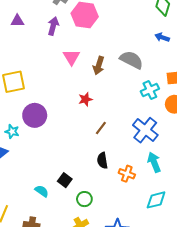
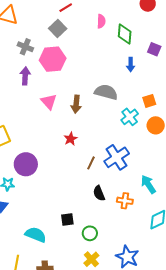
blue arrow: (162, 37) -> (131, 65), turned -96
blue cross: (145, 130) -> (117, 157), moved, turned 30
black square: (65, 180) -> (67, 219), turned -32
cyan semicircle: (42, 191) -> (36, 235), moved, size x1.5

